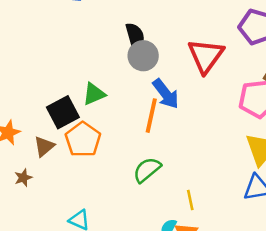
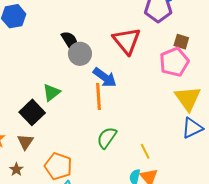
orange pentagon: (83, 140) -> (58, 166), moved

